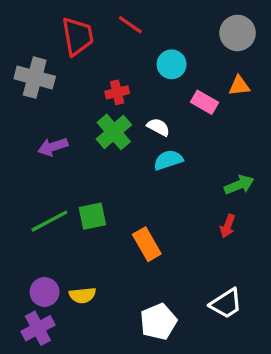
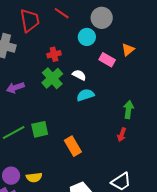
gray circle: (238, 33) -> (102, 18), moved
orange triangle: (239, 86) -> (128, 50), turned -32
green arrow: (239, 185) -> (128, 110), turned -60

